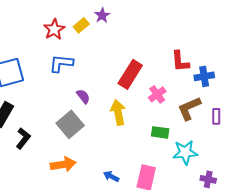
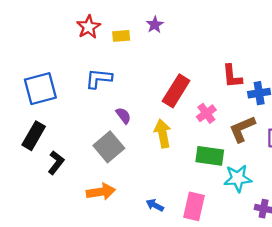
purple star: (102, 15) -> (155, 25), moved
yellow rectangle: (81, 25) -> (121, 36), turned 35
red star: (54, 29) -> (89, 27), moved
green rectangle: (160, 132) -> (210, 156), size x1.4

